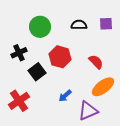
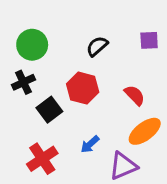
black semicircle: (79, 25) -> (97, 46), moved, turned -42
green circle: (40, 27) -> (32, 45), moved
red cross: (19, 101) -> (42, 159), moved

